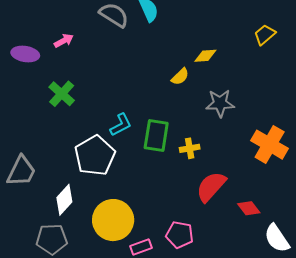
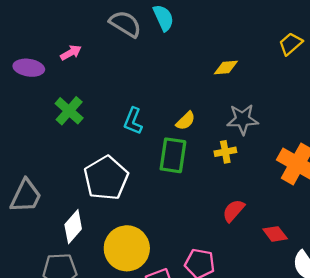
yellow semicircle: (180, 77) -> (186, 121), moved
cyan L-shape: (121, 125) -> (133, 121), moved, turned 140
yellow cross: (190, 148) -> (225, 152), moved
red semicircle: (211, 187) -> (234, 211), size x0.7

